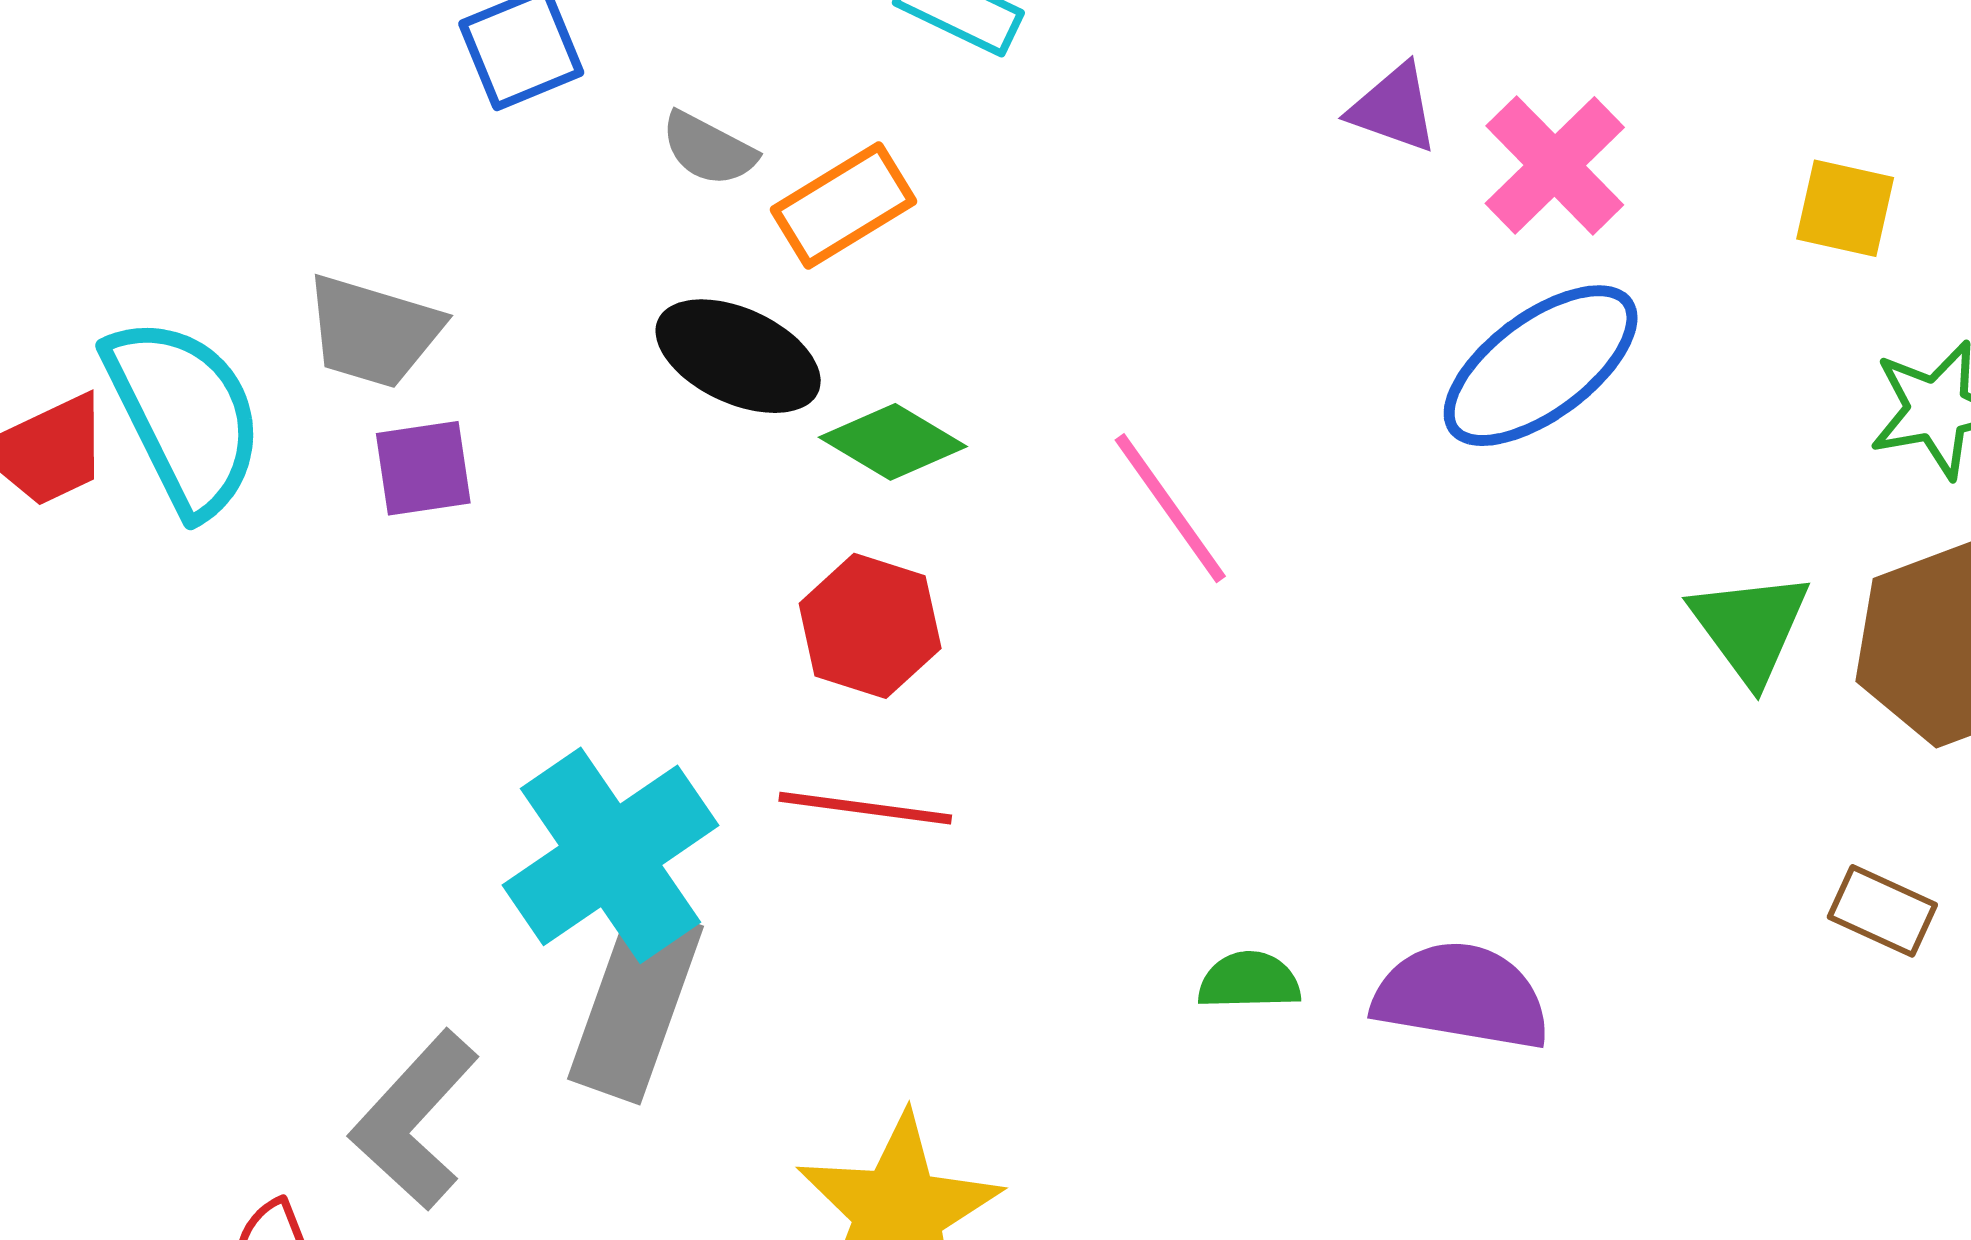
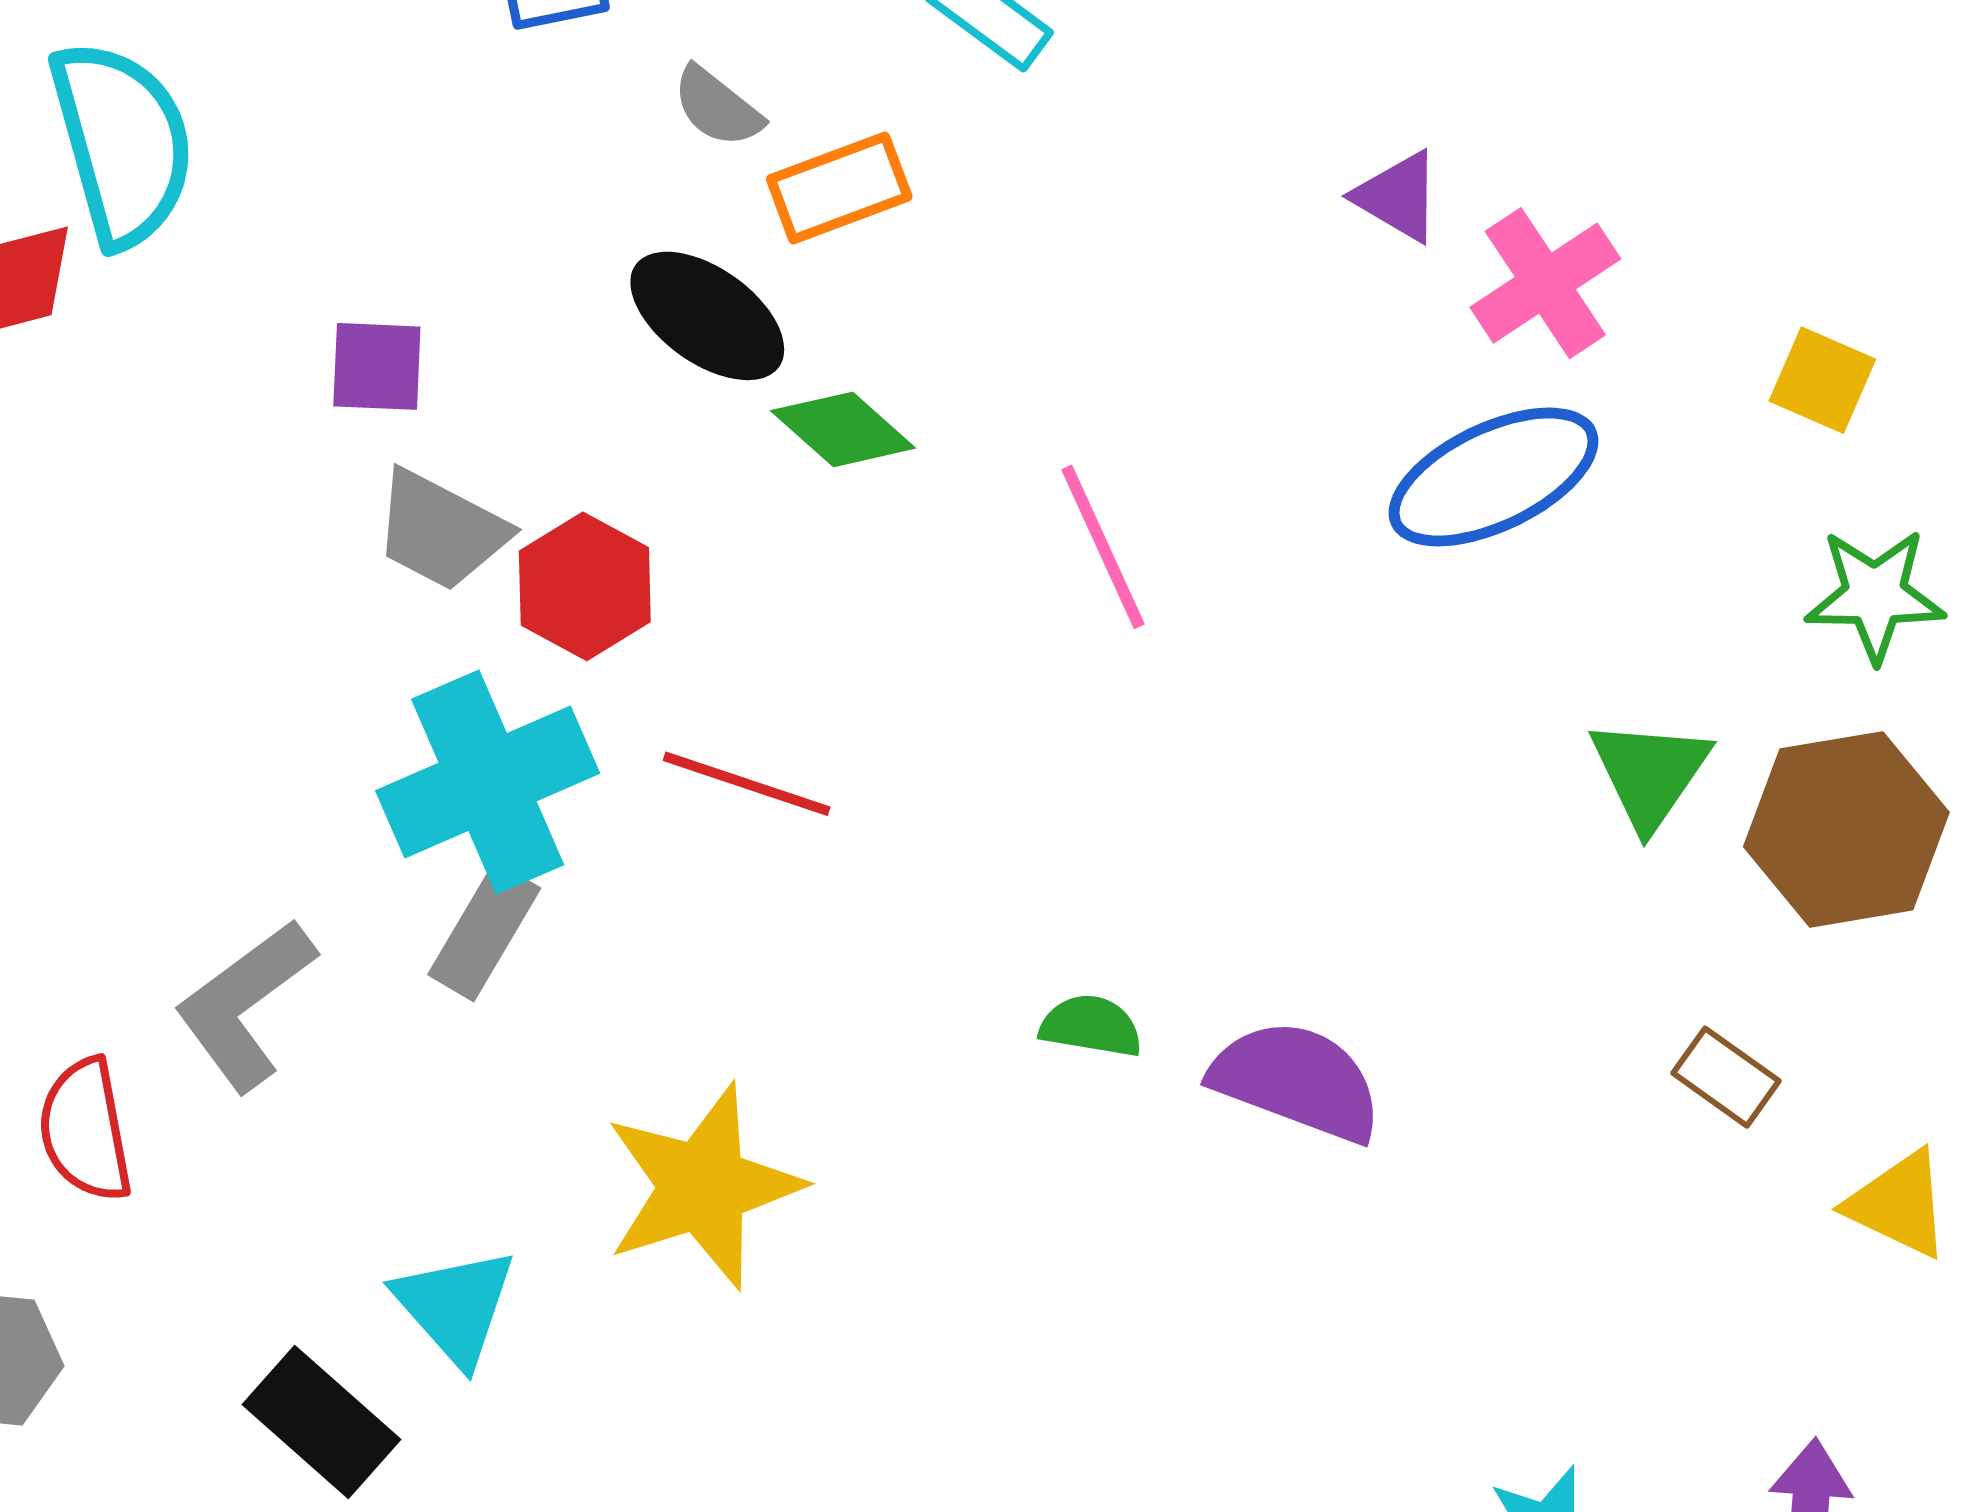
gray trapezoid: (373, 331) -> (441, 530), moved
cyan semicircle: (184, 415) -> (122, 143), moved
red hexagon: (870, 626) -> (585, 586), moved
gray rectangle: (635, 1003) -> (484, 931), size x0.7

